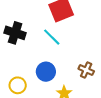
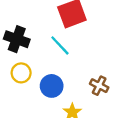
yellow circle: (18, 85) -> (21, 73), moved

